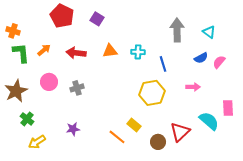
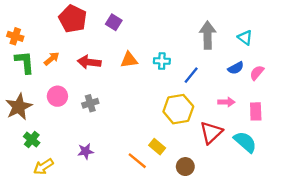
blue line: (163, 64) -> (191, 75), turned 56
pink rectangle: (228, 108) -> (256, 111), moved
red triangle: (180, 132) -> (211, 133), moved

